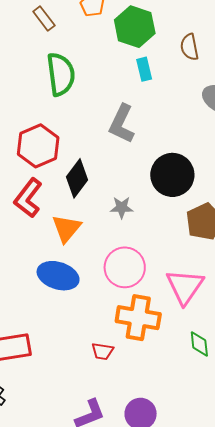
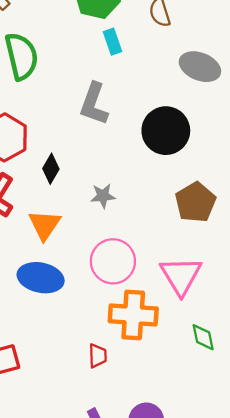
black circle: (172, 175) -> (166, 131), moved
black diamond: (77, 178) -> (51, 169), size x0.7
red trapezoid: (102, 351) -> (98, 356), turned -95

